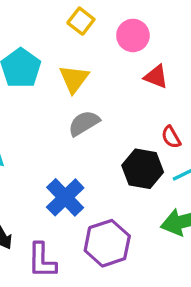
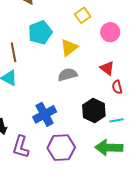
red triangle: (156, 77) -> (107, 68), moved
red semicircle: (171, 137) -> (117, 87), moved

